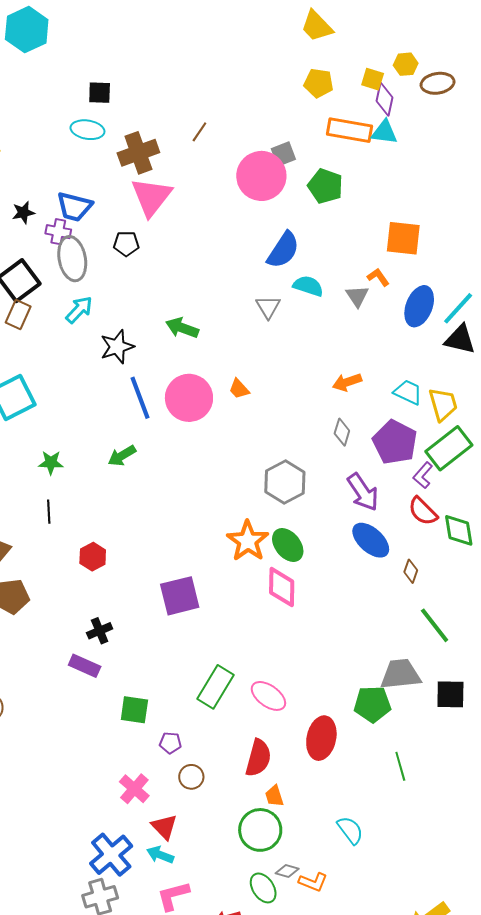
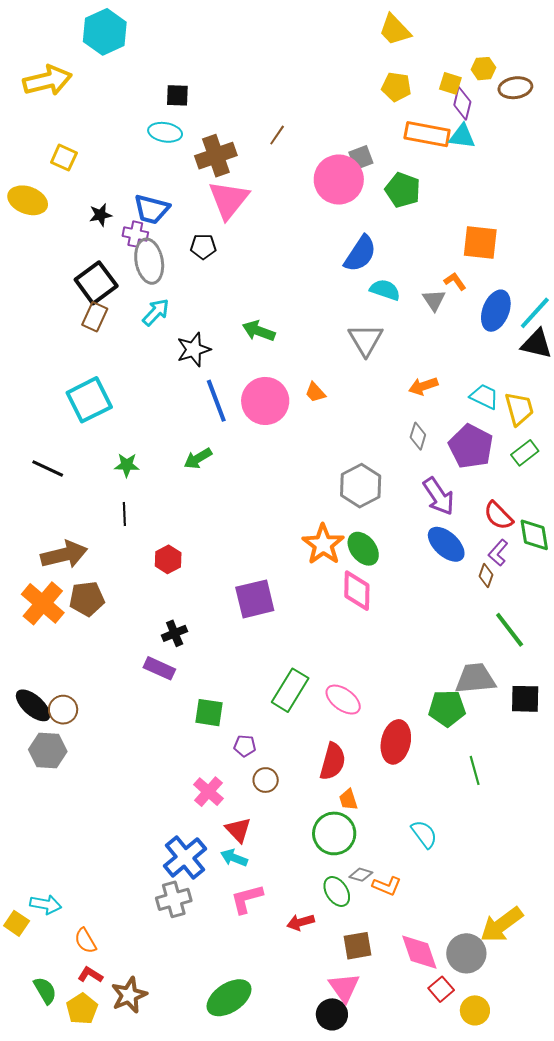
gray triangle: (268, 307) -> (366, 340), moved, size x1.4
green rectangle: (449, 448) -> (525, 453), size x0.6
purple L-shape: (423, 475) -> (498, 553), moved

